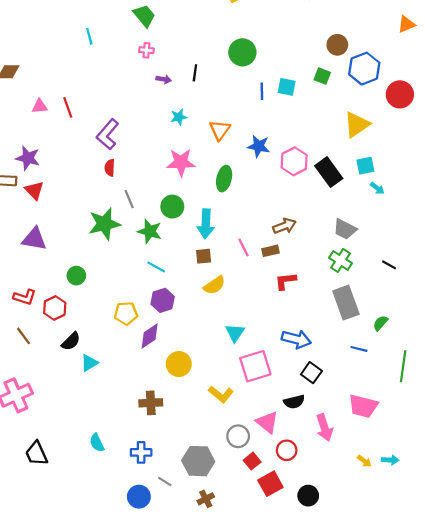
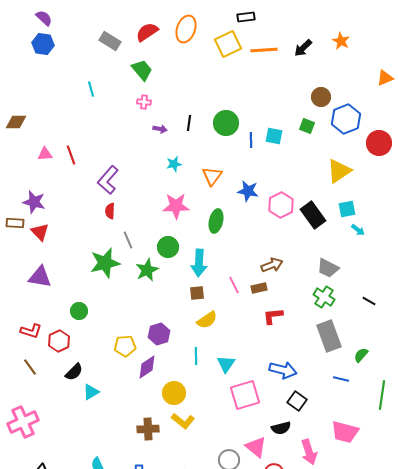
green circle: (242, 52) -> (226, 123), moved
green star: (150, 231) -> (147, 270), turned 30
cyan line: (156, 267) -> (196, 356), moved, turned 60
yellow L-shape: (221, 394) -> (183, 421), moved

